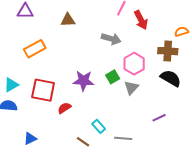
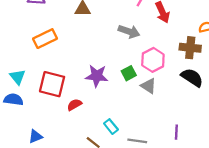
cyan triangle: (11, 85) -> (18, 77), turned -42
gray triangle: (131, 88) -> (148, 86), turned -42
purple line: (159, 118) -> (176, 132), moved, turned -64

